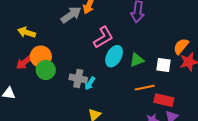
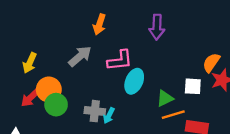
gray arrow: (71, 15) -> (80, 56), moved
yellow arrow: (27, 32) -> (30, 63), turned -78
pink L-shape: (103, 37) -> (120, 60), turned 30
green triangle: (137, 60) -> (165, 98), moved

